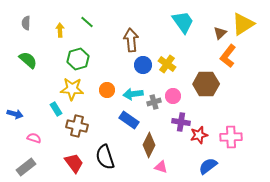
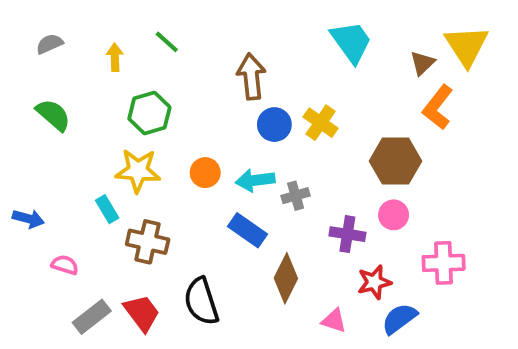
gray semicircle: (26, 23) -> (49, 44), turned 64
yellow triangle: (243, 24) -> (467, 46), turned -30
pink circle: (173, 96) -> (394, 215), moved
red star: (199, 135) -> (374, 282), moved
gray rectangle: (26, 167) -> (92, 317), moved
pink triangle: (161, 167) -> (334, 321), moved

